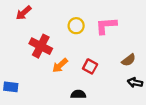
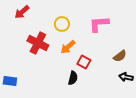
yellow circle: (76, 26) -> (62, 24), moved
orange arrow: (60, 65) -> (68, 47), moved
black semicircle: (78, 94) -> (73, 78), moved, turned 104

